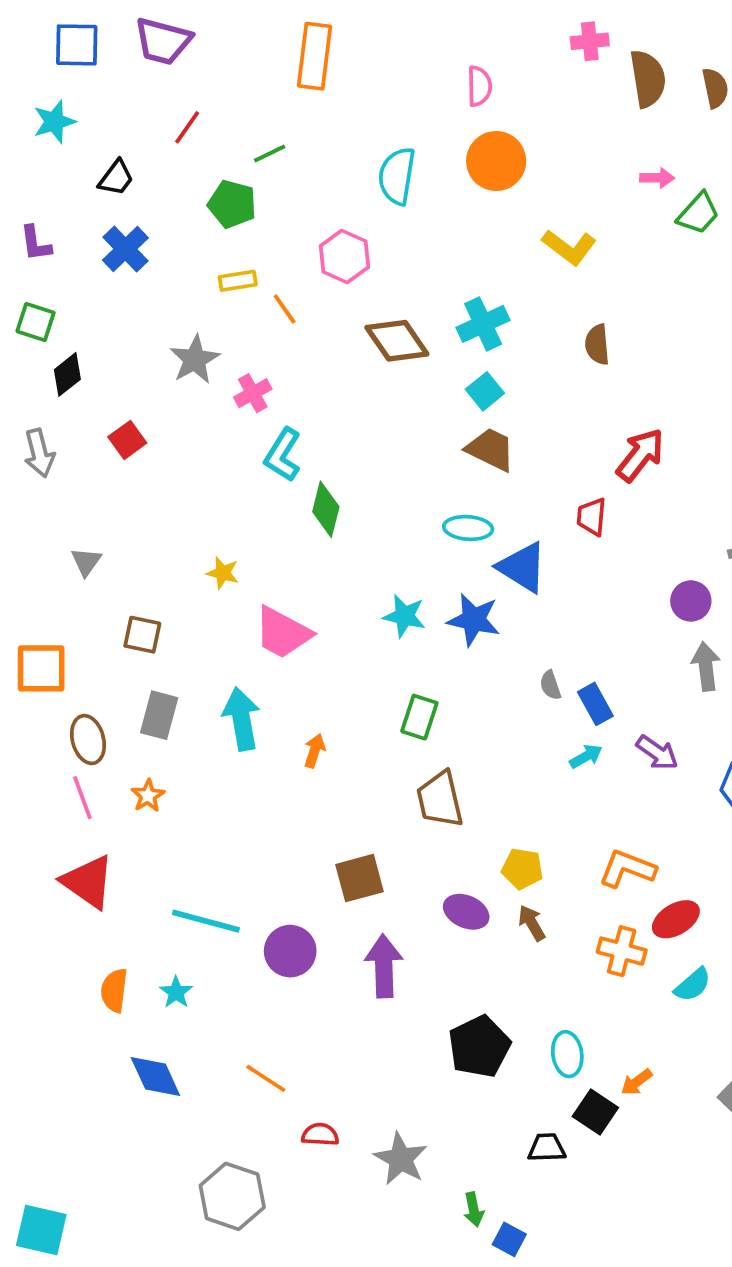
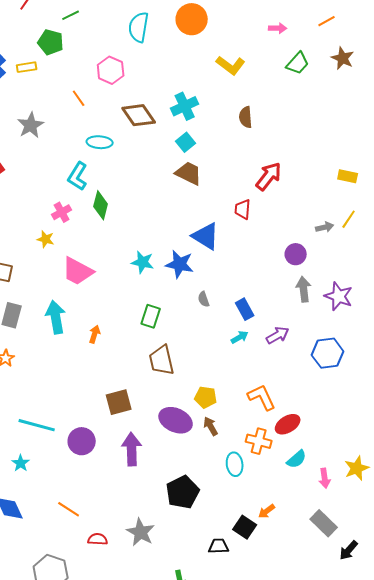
green trapezoid: (698, 213) -> (298, 63), moved
yellow rectangle: (238, 281) -> (27, 67), moved
pink cross: (253, 393) -> (62, 212), moved
cyan ellipse: (468, 528) -> (100, 142), moved
gray semicircle: (550, 685) -> (204, 299), moved
purple arrow: (657, 753) -> (278, 335), turned -65
orange L-shape: (627, 869) -> (262, 397), turned 44
purple ellipse: (466, 912) -> (176, 420), size x1.4
cyan ellipse: (567, 1054) -> (235, 464), moved
gray star: (401, 1159) -> (141, 532), moved

